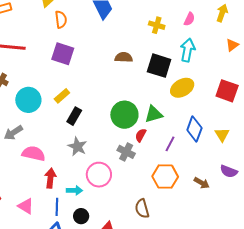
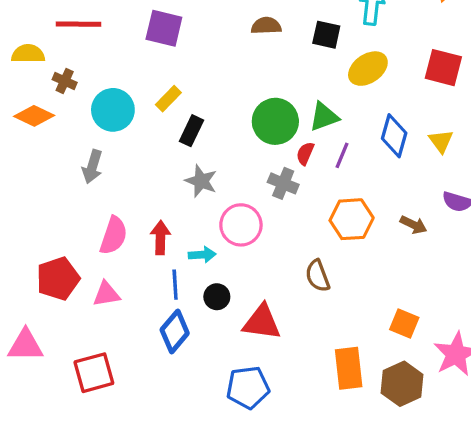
black square: (159, 66) -> (326, 35), size x0.7
gray arrow: (13, 133) -> (92, 167), turned -36
purple line: (170, 144) -> (342, 155), moved
pink semicircle: (34, 154) -> (114, 236), moved, turned 100
pink triangle: (26, 206) -> (106, 294), moved, turned -36

